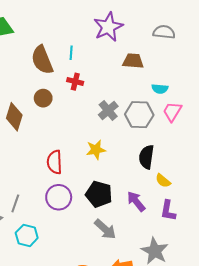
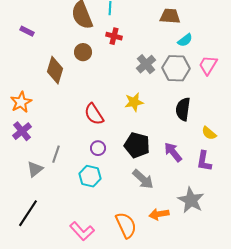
cyan semicircle: (160, 89) -> (185, 40), moved, turned -42
red semicircle: (55, 162) -> (94, 114), turned -30
yellow semicircle: (163, 181) -> (209, 133), moved
purple circle: (59, 197) -> (98, 148), size x0.6
cyan hexagon: (27, 235) -> (90, 176), moved

